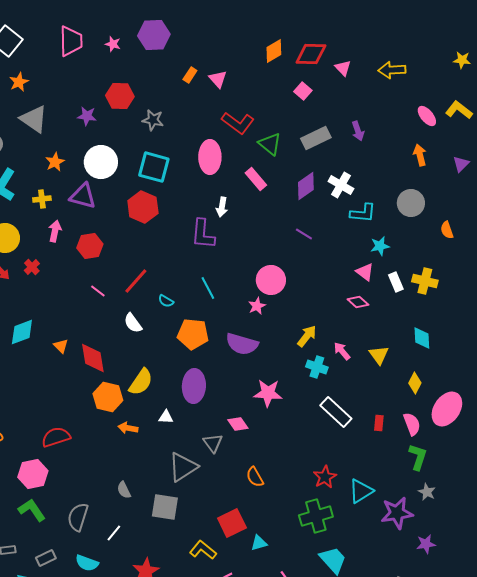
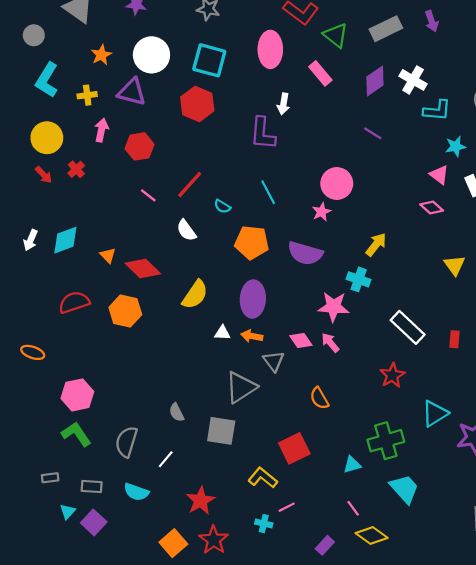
pink arrow: (342, 351) -> (330, 343), moved
red diamond: (93, 358) -> (143, 268), turned -36
cyan cross: (317, 367) -> (359, 279), moved
orange hexagon: (108, 397) -> (125, 311), moved
orange arrow: (128, 428) -> (252, 336), moved
red semicircle: (56, 437) -> (74, 302), moved
red star: (325, 477) -> (392, 375), moved
cyan triangle: (259, 543) -> (352, 465), moved
gray rectangle: (46, 558) -> (92, 486), turned 30

